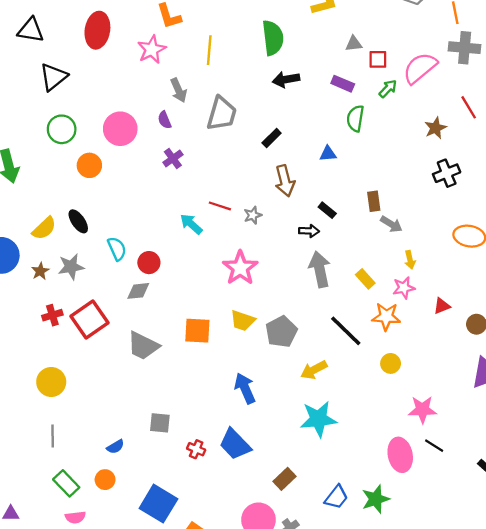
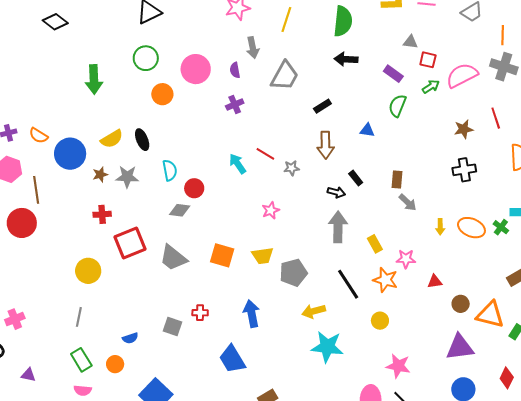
yellow arrow: (410, 260) -> (440, 227), moved
pink star: (240, 268) -> (271, 210), size x0.6
red square: (90, 320) -> (130, 243), moved
yellow trapezoid: (243, 321) -> (263, 256), turned -40
cyan star: (318, 419) -> (327, 347), moved
red cross: (196, 449) -> (200, 313), moved, turned -35

